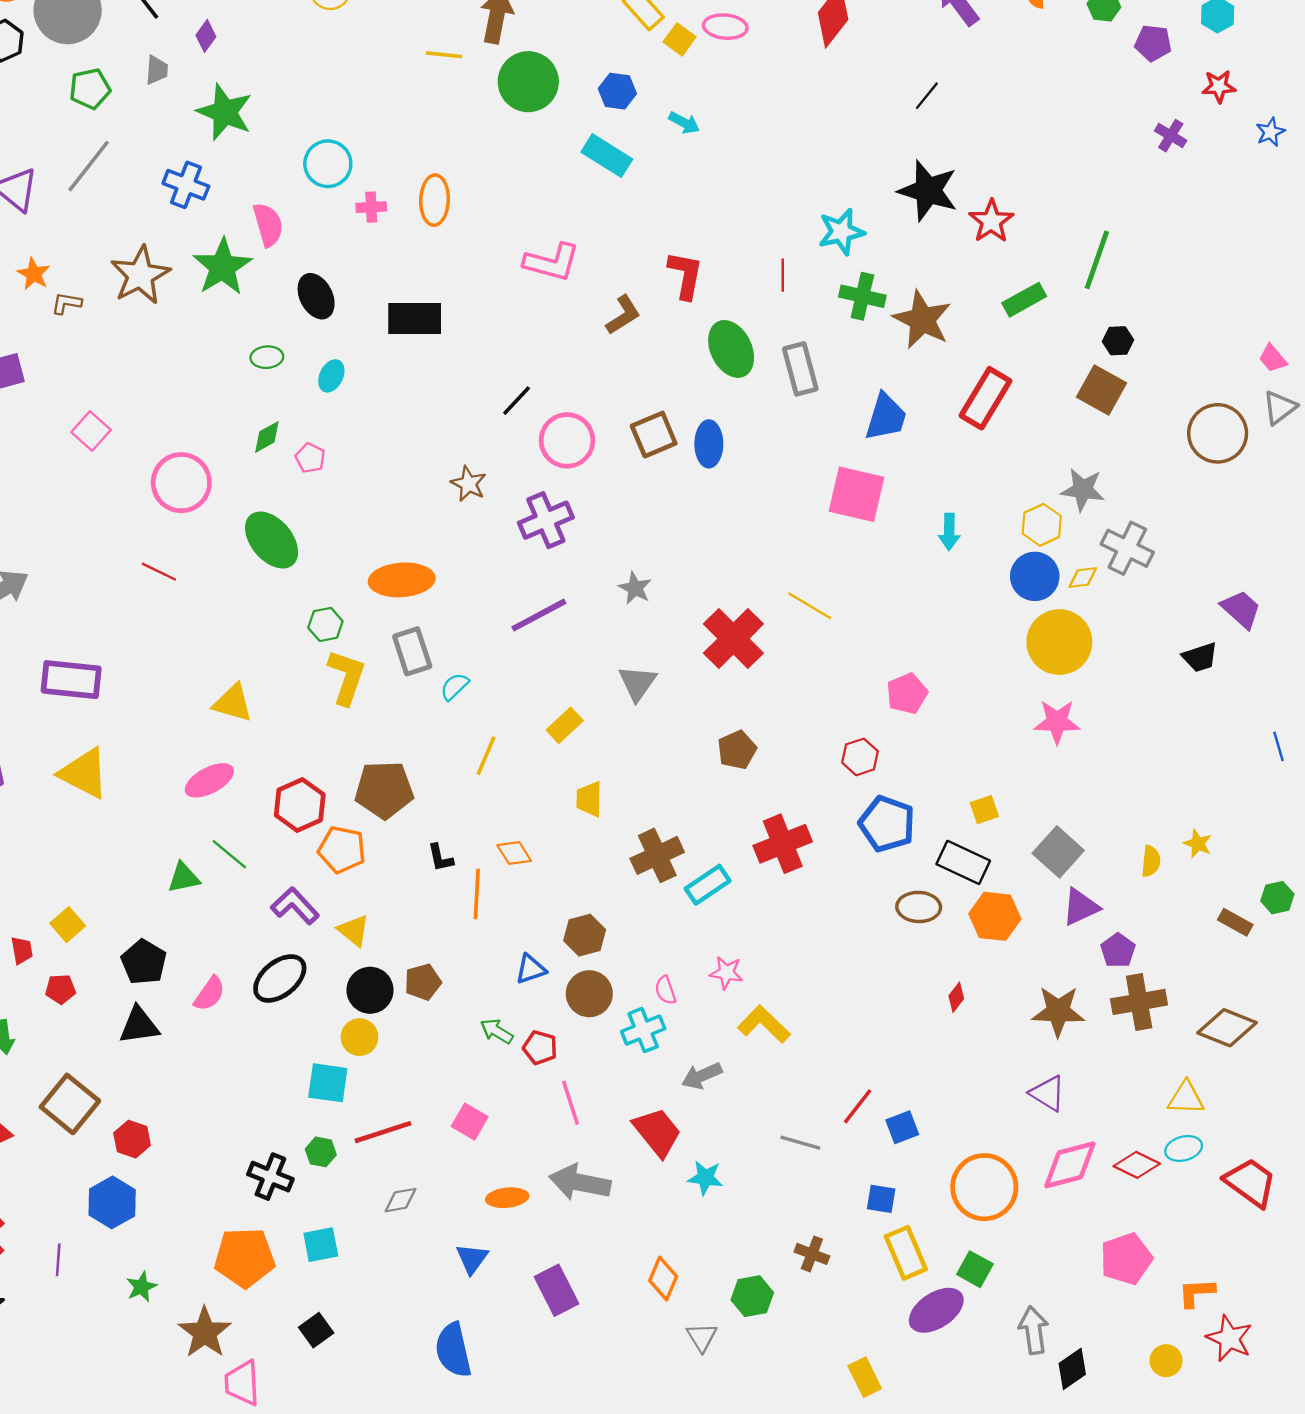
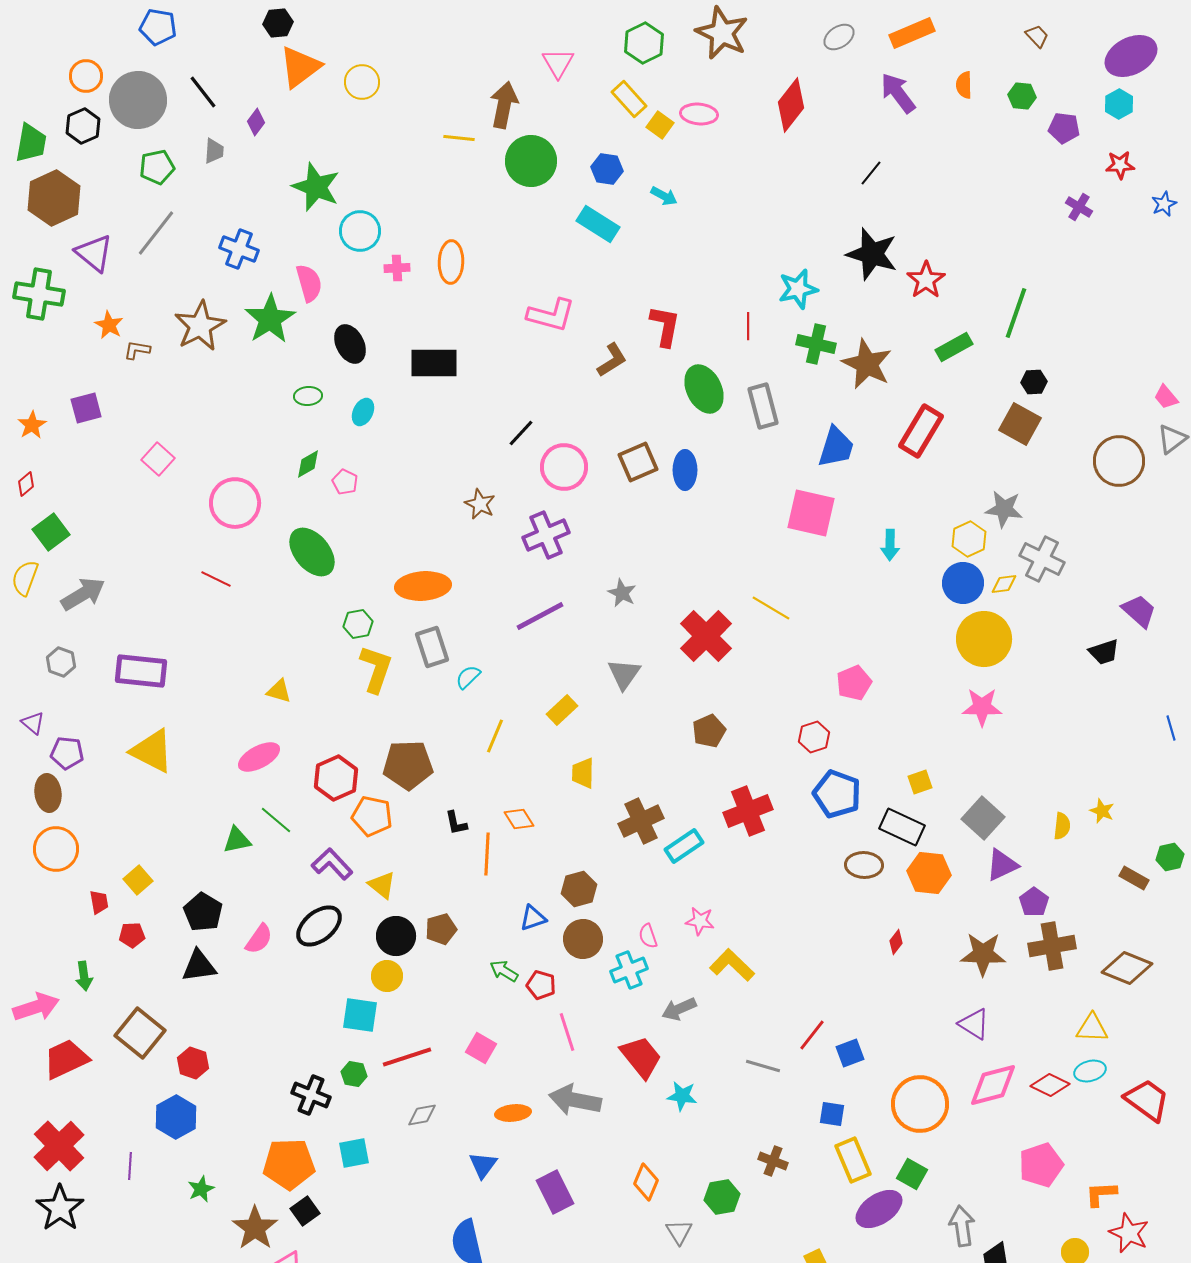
green star: (225, 112) -> (316, 187), moved
yellow triangle: (233, 703) -> (279, 691), size x0.7
black square: (316, 1330) -> (305, 1211), moved

